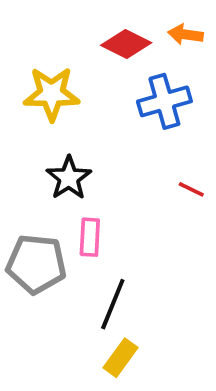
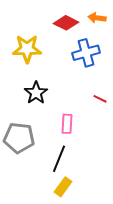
pink rectangle: (90, 237) -> (67, 124), moved

